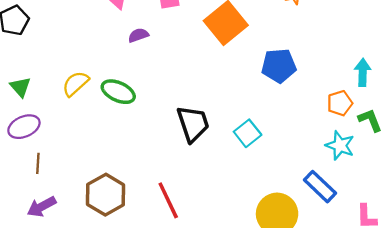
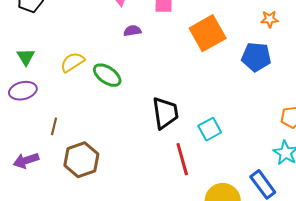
blue pentagon: (279, 66) -> (256, 57), moved
brown line: (38, 163) -> (54, 126), moved
red line: (168, 200) -> (182, 159), moved

